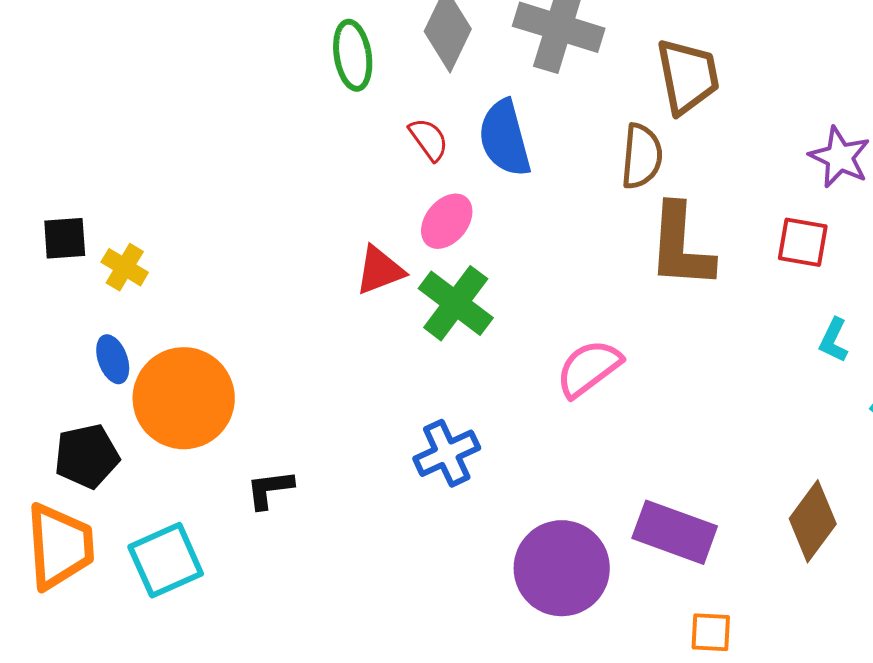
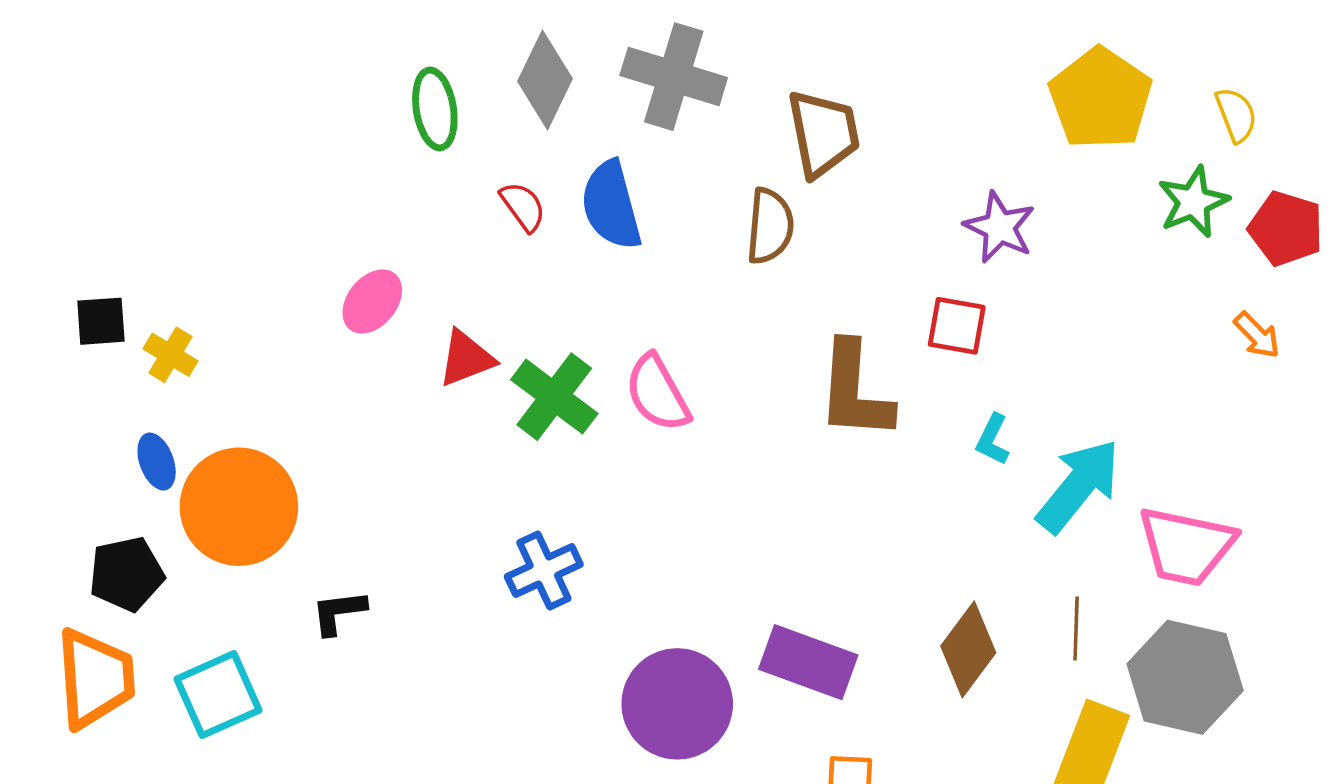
pink ellipse: (447, 221) -> (372, 301), moved
brown L-shape: (681, 246) -> (855, 391), moved
pink semicircle: (589, 368) -> (657, 393), moved, turned -82

